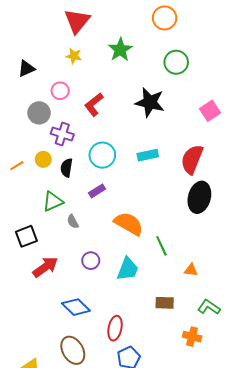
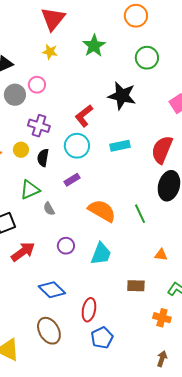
red L-shape: (94, 104) -> (84, 116), moved
gray circle: (39, 113) -> (15, 95), moved
green line: (161, 246) -> (140, 214), moved

